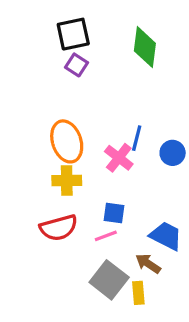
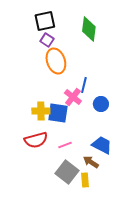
orange ellipse: (67, 141) -> (56, 61), moved
blue circle: (173, 153) -> (101, 104), moved
blue square: (114, 213) -> (58, 113), moved, size x1.5

